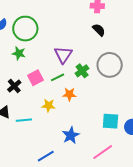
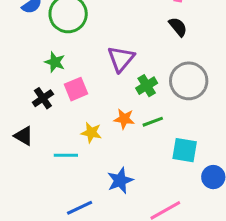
green star: (19, 53) -> (55, 62), moved
green line: (58, 77) -> (153, 122), moved
cyan line: (24, 120) -> (66, 155), moved
cyan square: (110, 121) -> (185, 150), moved

